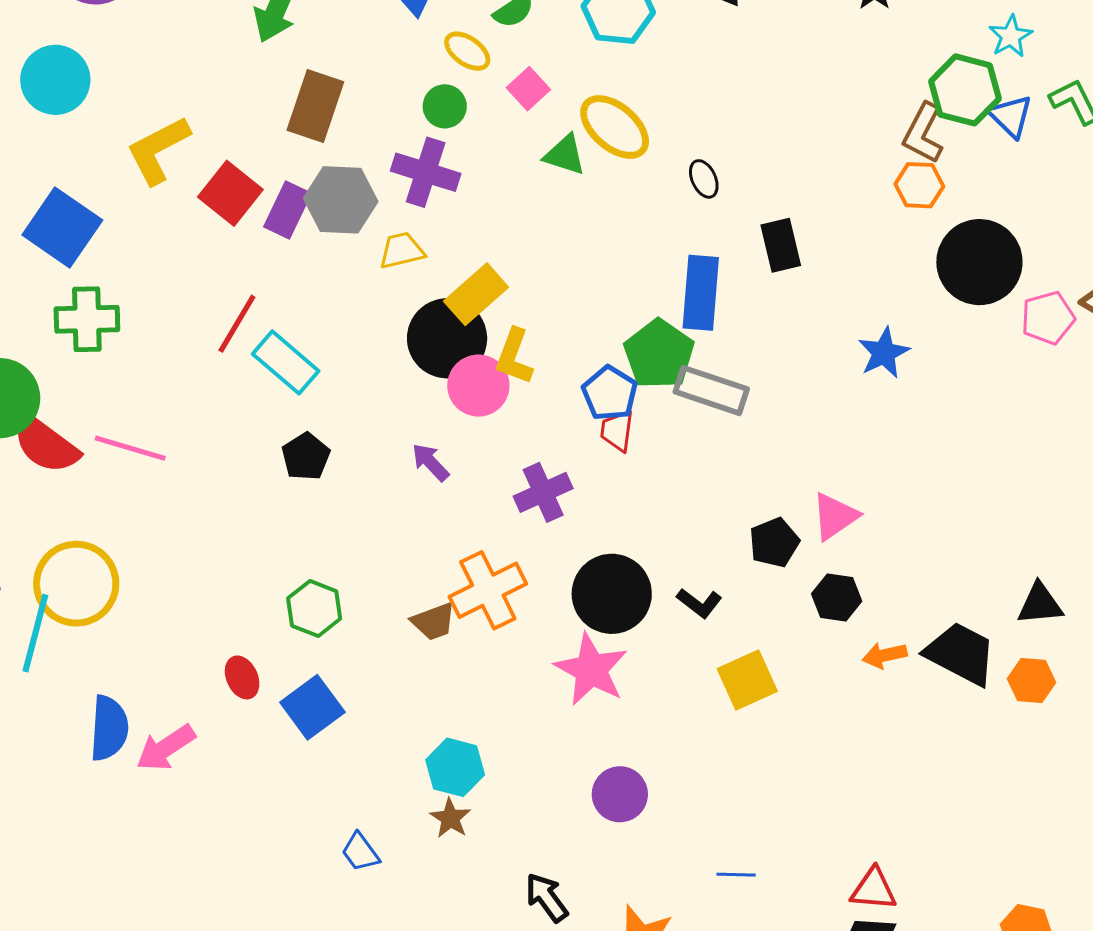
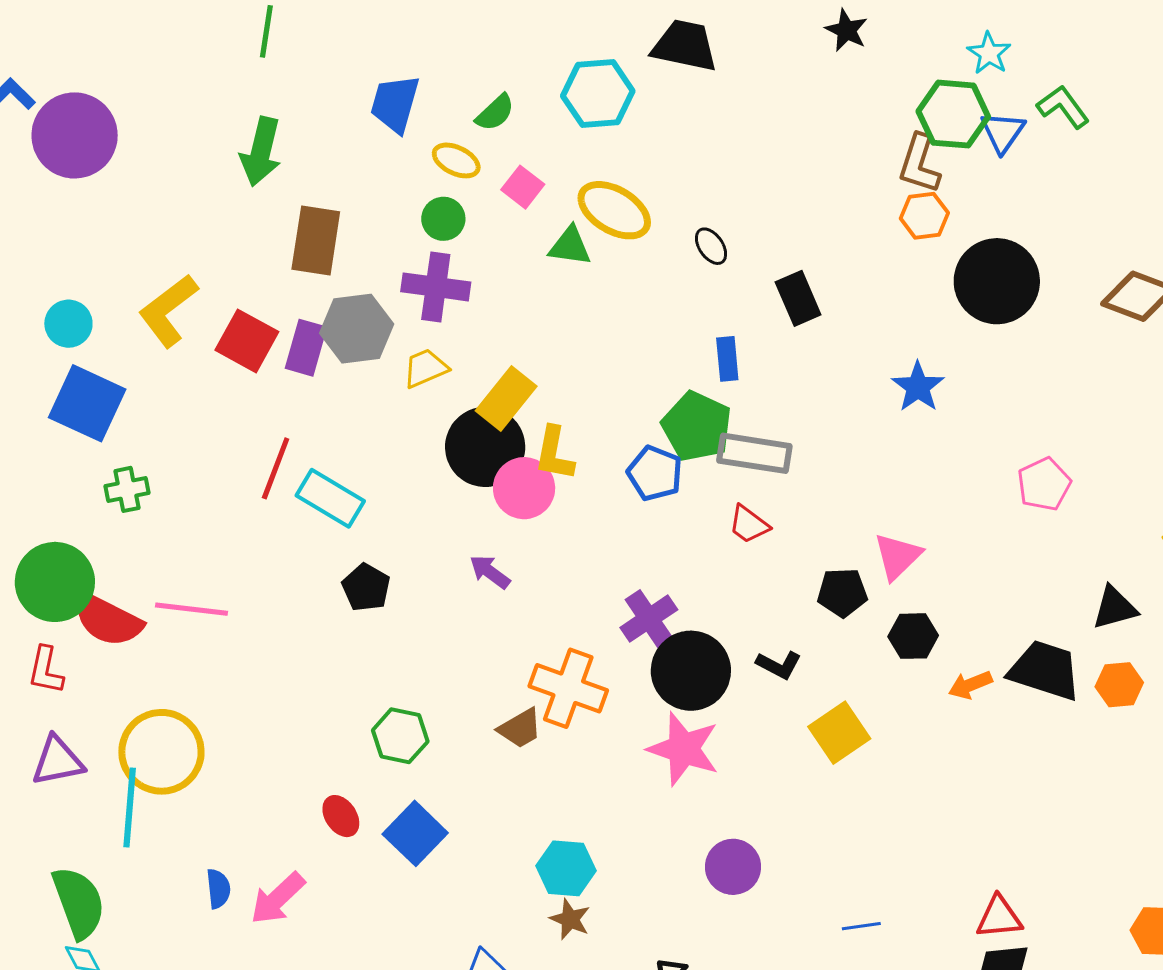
cyan circle: (55, 80) -> (68, 324), moved, size x0.7
blue triangle: (1011, 116) -> (1003, 132), turned 30
blue rectangle: (701, 293) -> (727, 359), size x0.6
pink pentagon: (1048, 318) -> (1044, 484), moved
green cross: (87, 319) -> (127, 489), size x0.7
red trapezoid: (617, 431) -> (749, 524), moved, turned -51
purple cross: (543, 492) -> (649, 619), moved
black pentagon: (774, 543) -> (842, 592), turned 30
orange cross: (488, 590) -> (568, 688), turned -34
blue semicircle: (109, 728) -> (218, 889), size x0.6

